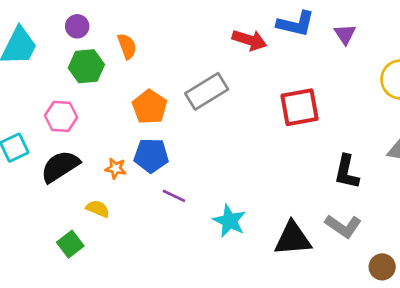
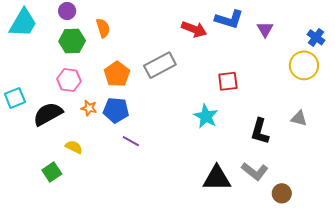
red square: (299, 107) -> (228, 81), size x0.7
pink hexagon: (61, 116) -> (69, 80), moved
orange star: (116, 168) -> (89, 108), moved
cyan star: (229, 221) -> (206, 116), moved
brown circle: (382, 267) -> (282, 193), moved

